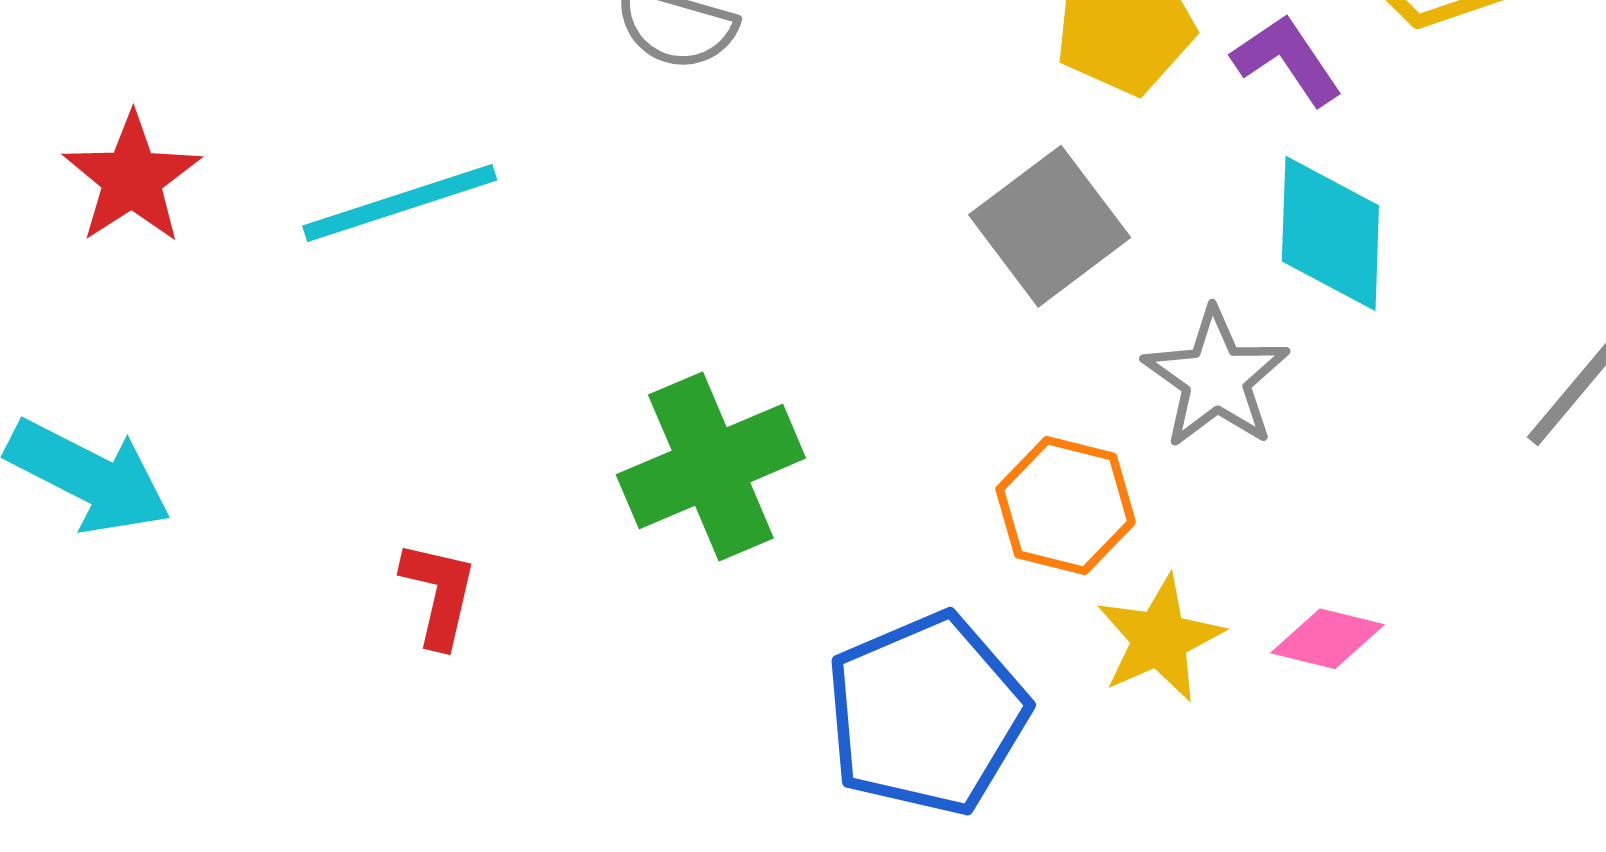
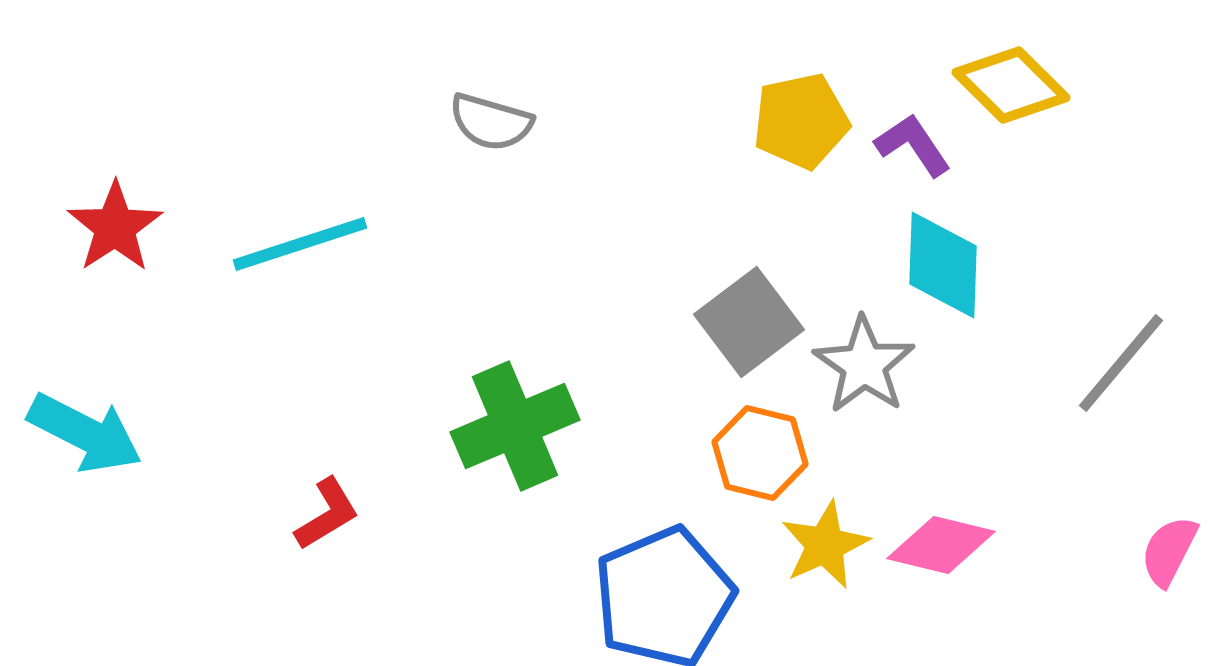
gray square: (1050, 226) -> (749, 322), moved
red L-shape: (439, 594) -> (327, 514), turned 46
pink diamond: (1328, 639) -> (941, 545), size x1.4

